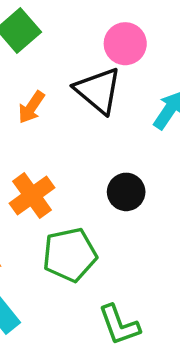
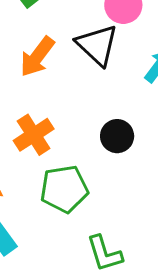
orange arrow: (31, 107) -> (37, 57), size x1.4

